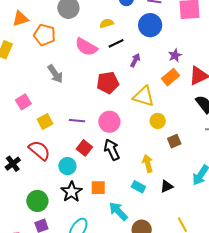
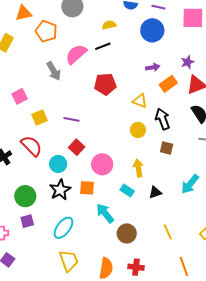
black line: (116, 43) -> (103, 46), moved
pink semicircle: (86, 47) -> (76, 54), moved, turned 105
purple star: (175, 55) -> (187, 62), moved
purple arrow: (135, 60) -> (153, 67), moved, turned 48
yellow triangle: (144, 96) -> (140, 101), size x0.7
yellow circle: (158, 121) -> (138, 130), moved
pink circle: (109, 122) -> (102, 164), moved
brown square: (174, 141) -> (167, 148), turned 32
black arrow: (112, 150) -> (163, 119), moved

